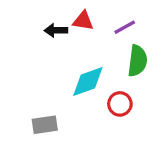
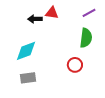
purple line: (125, 27) -> (89, 13), moved
cyan diamond: (88, 82) -> (26, 51), moved

